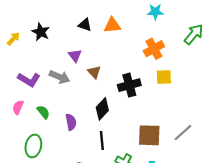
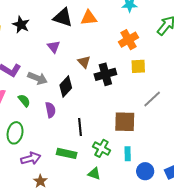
black triangle: (85, 25) -> (63, 17), size x1.5
brown triangle: (94, 72) -> (84, 62), moved
gray arrow: (60, 77) -> (38, 78), moved
black diamond: (102, 109) -> (66, 86), moved
gray line: (183, 133) -> (152, 99), moved

